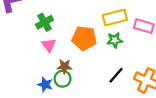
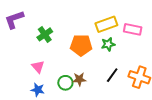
pink triangle: (49, 45) -> (38, 67), moved
brown star: (64, 66) -> (79, 79), moved
blue star: (45, 84) -> (38, 90), moved

